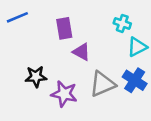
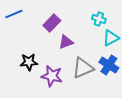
purple rectangle: (64, 28) -> (52, 23), turned 54
purple triangle: (82, 52) -> (66, 42), turned -49

